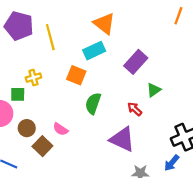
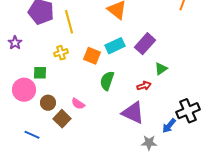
cyan rectangle: (94, 51) -> (115, 46), moved
yellow cross: (33, 78) -> (61, 53), moved
red arrow: (135, 109) -> (144, 86), turned 120
blue arrow: (172, 163) -> (169, 126), moved

